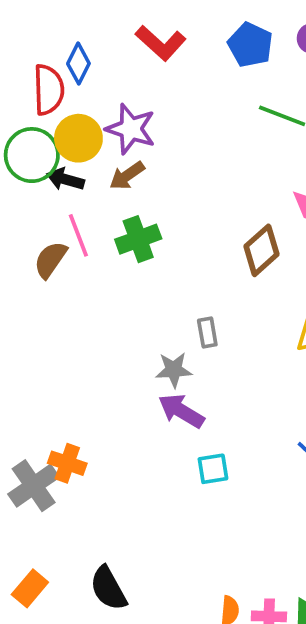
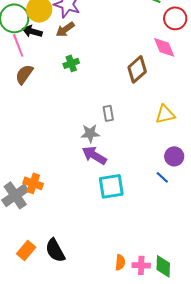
pink line: (78, 235) -> (18, 45), moved
green cross: (138, 239) -> (71, 63), size x0.7
cyan square: (213, 469) -> (111, 186), size x1.5
orange rectangle: (30, 588) -> (26, 250), moved

